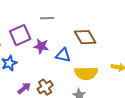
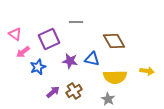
purple star: (41, 46) -> (70, 61), moved

